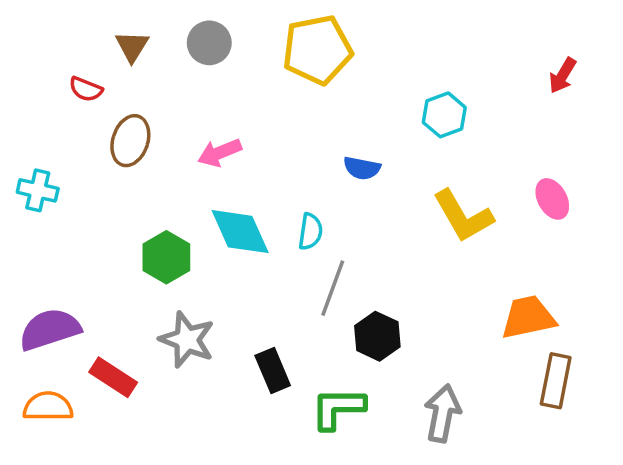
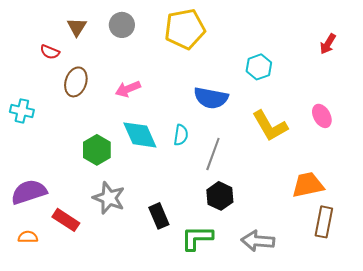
blue semicircle: (362, 168) -> (211, 98), size x1.6
gray line: (333, 288) -> (213, 154), moved
orange semicircle: (48, 406) -> (28, 237), size x0.7
gray arrow: (442, 413) -> (258, 241), turned -96

